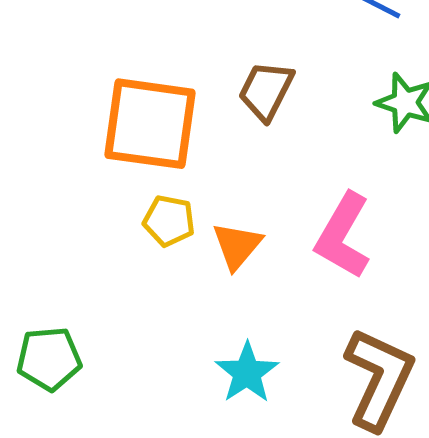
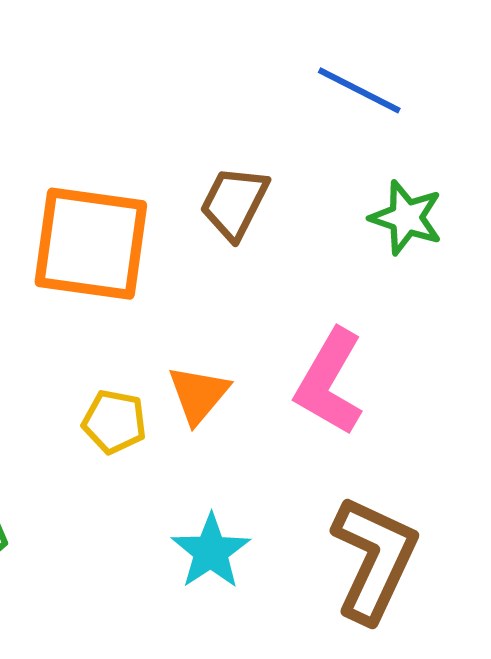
yellow pentagon: (169, 221) -> (114, 422), moved

